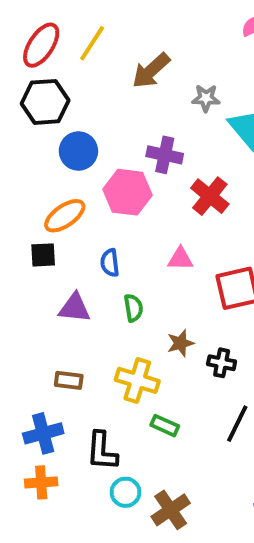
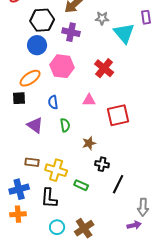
black hexagon: (45, 102) -> (42, 20), moved
purple cross: (165, 155) -> (71, 32), moved
purple triangle: (75, 308) -> (35, 125), turned 30
black cross: (222, 363) -> (102, 164), moved
yellow cross: (137, 380) -> (56, 170), moved
cyan circle: (126, 492) -> (57, 227), moved

